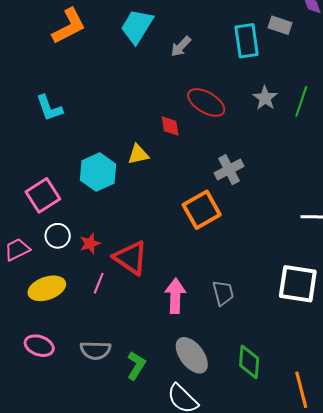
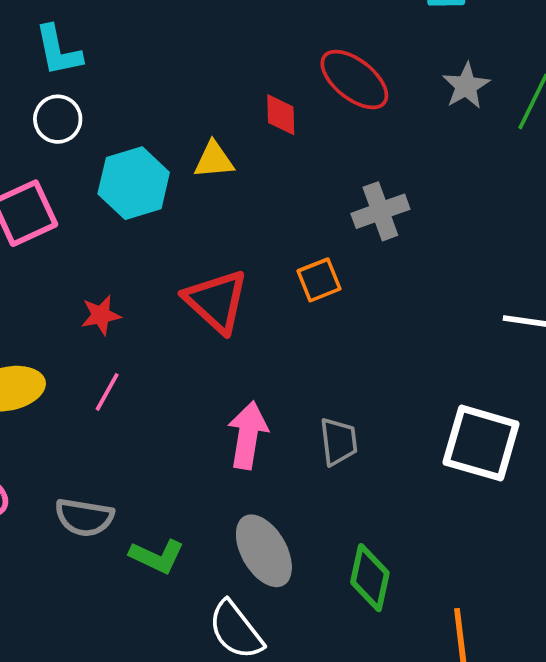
orange square: (202, 210) -> (319, 280), size x0.6
white circle: (58, 236) -> (58, 119), moved
red triangle: (131, 258) -> (216, 301), moved
green L-shape: (136, 366) -> (157, 556), turned 76

